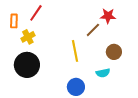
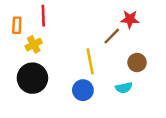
red line: (36, 13) -> (43, 16), turned -36
blue circle: (76, 87) -> (83, 90), moved

